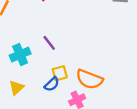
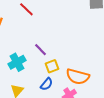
yellow square: (60, 73) -> (52, 66), moved

